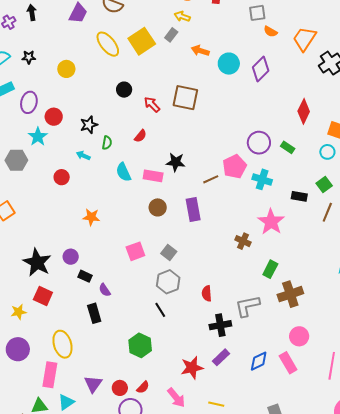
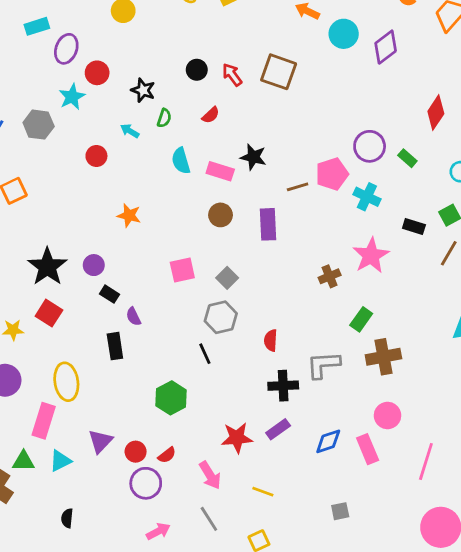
black circle: (124, 90) -> (197, 70), moved
black star: (89, 125) -> (143, 90), turned 30
brown cross: (243, 241) -> (330, 276), turned 35

